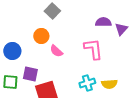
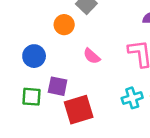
orange circle: (41, 36) -> (64, 25), moved

